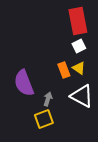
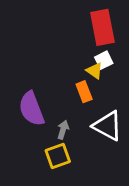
yellow triangle: (79, 68) -> (95, 71), moved

